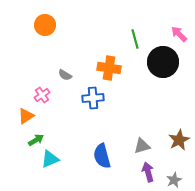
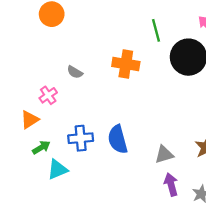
blue cross: (93, 98) -> (81, 138), moved
blue semicircle: (102, 156) -> (118, 139), moved

